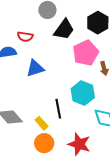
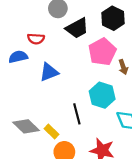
black trapezoid: (64, 30) -> (77, 28), turned 30
yellow rectangle: (42, 123) -> (52, 132), moved

